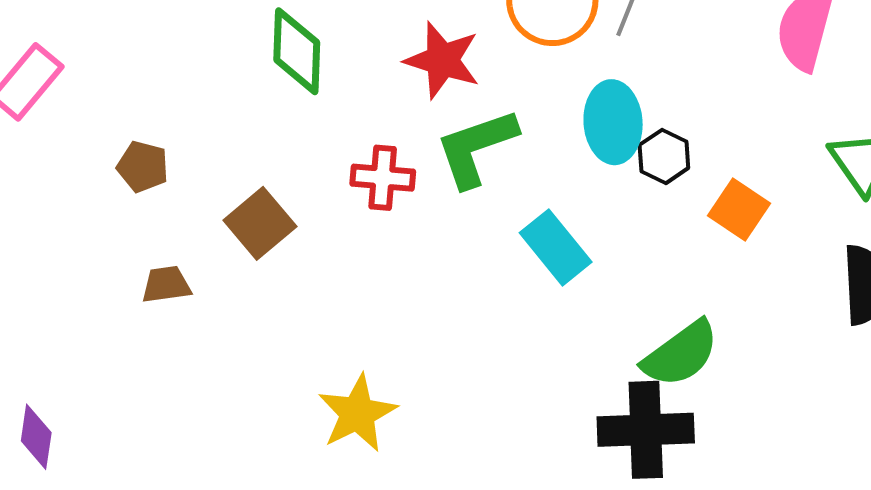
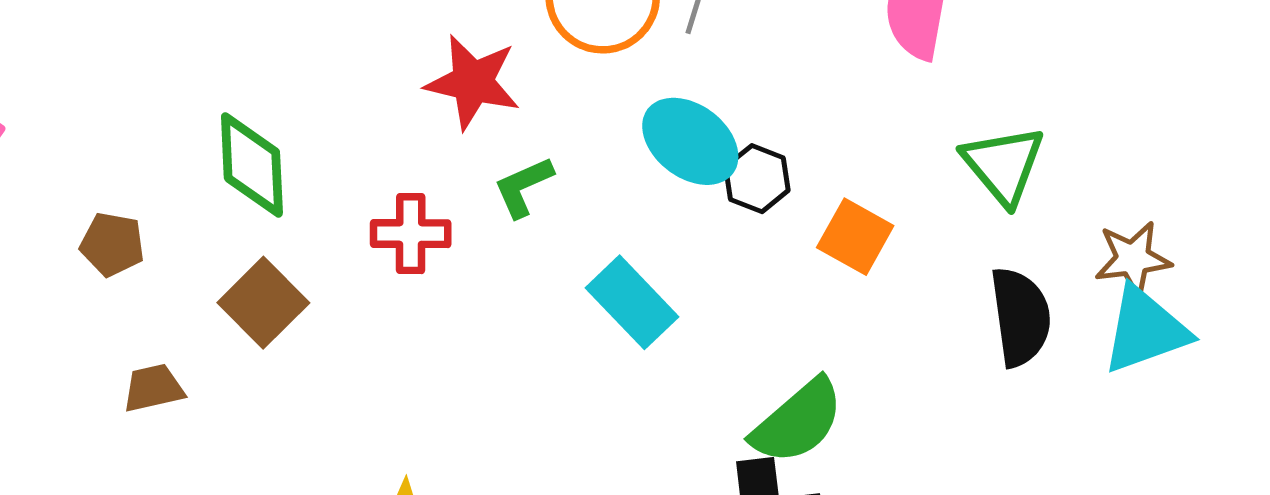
green diamond: (297, 51) -> (252, 165), moved
cyan ellipse: (613, 122) -> (690, 141), turned -44
green L-shape: (476, 148) -> (523, 187), size x0.6

